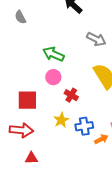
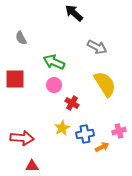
gray semicircle: (20, 17) -> (21, 38), moved
red square: (27, 100) -> (15, 79), moved

